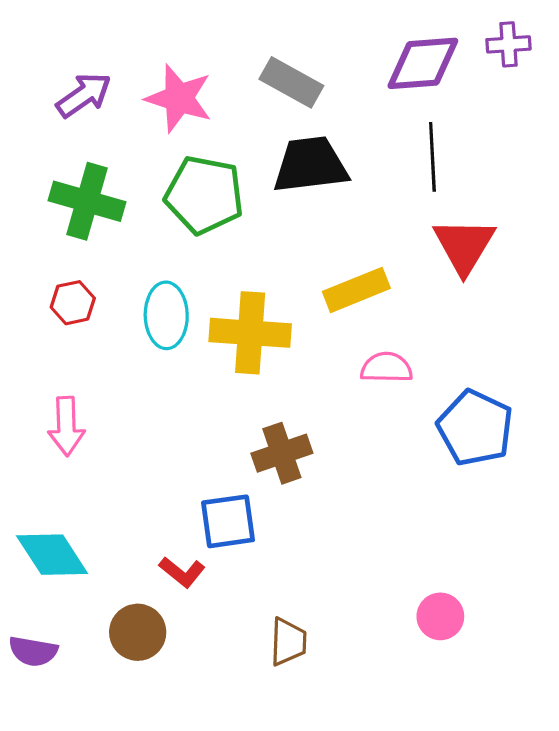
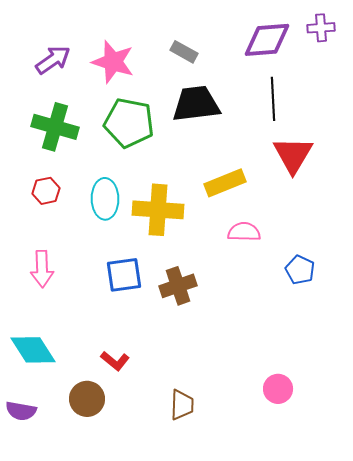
gray rectangle: (291, 82) -> (184, 52), size x0.7
blue pentagon: (475, 428) -> (300, 270), size x0.6
blue square: (228, 521) -> (124, 275), moved

